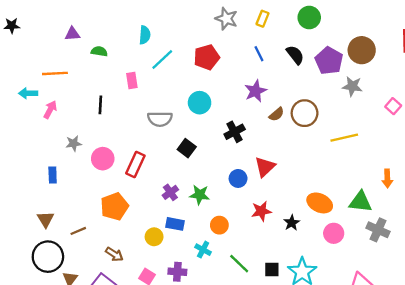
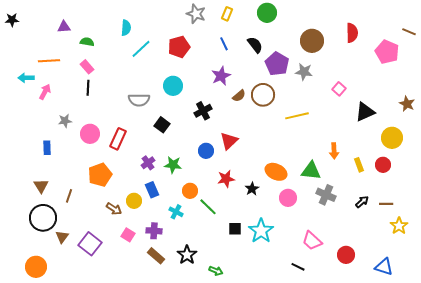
purple pentagon: (329, 61) -> (277, 64), moved
pink rectangle: (132, 80) -> (87, 67), moved, turned -32
blue rectangle: (175, 224) -> (152, 190), turned 56
brown line: (78, 231) -> (69, 196), turned -48
brown arrow: (114, 254) -> (114, 209), moved
green line: (239, 264) -> (208, 207), moved

